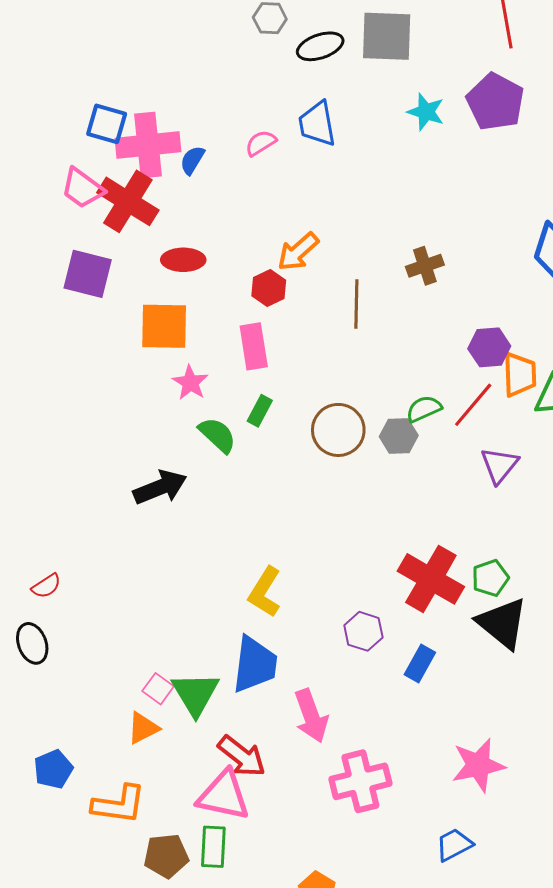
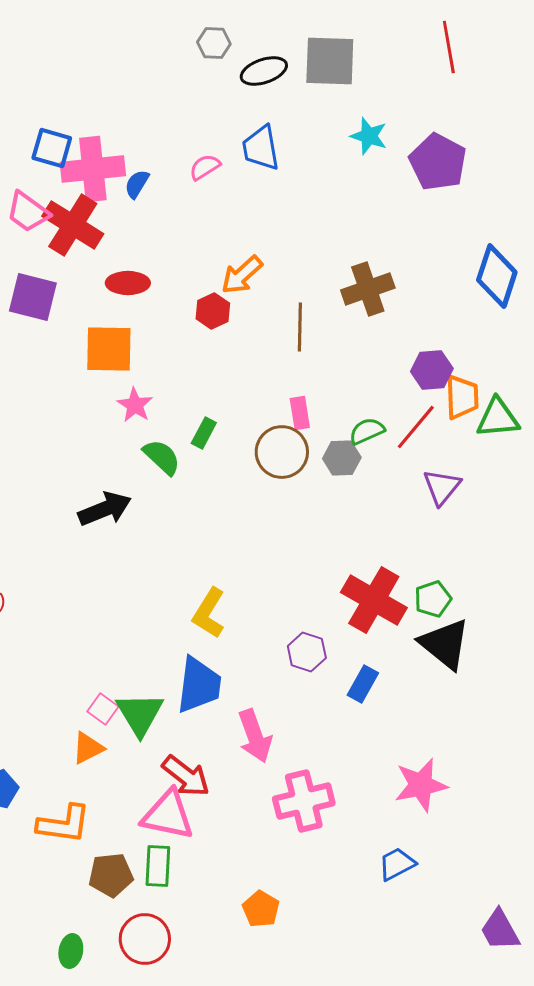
purple pentagon: (495, 102) -> (438, 162), moved
brown cross: (425, 266) -> (368, 289), size x1.4
pink rectangle: (254, 346) -> (300, 413), moved, size x0.7

